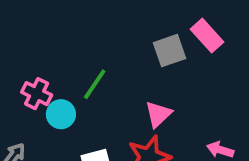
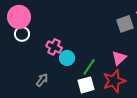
green line: (95, 84) -> (89, 67), moved

